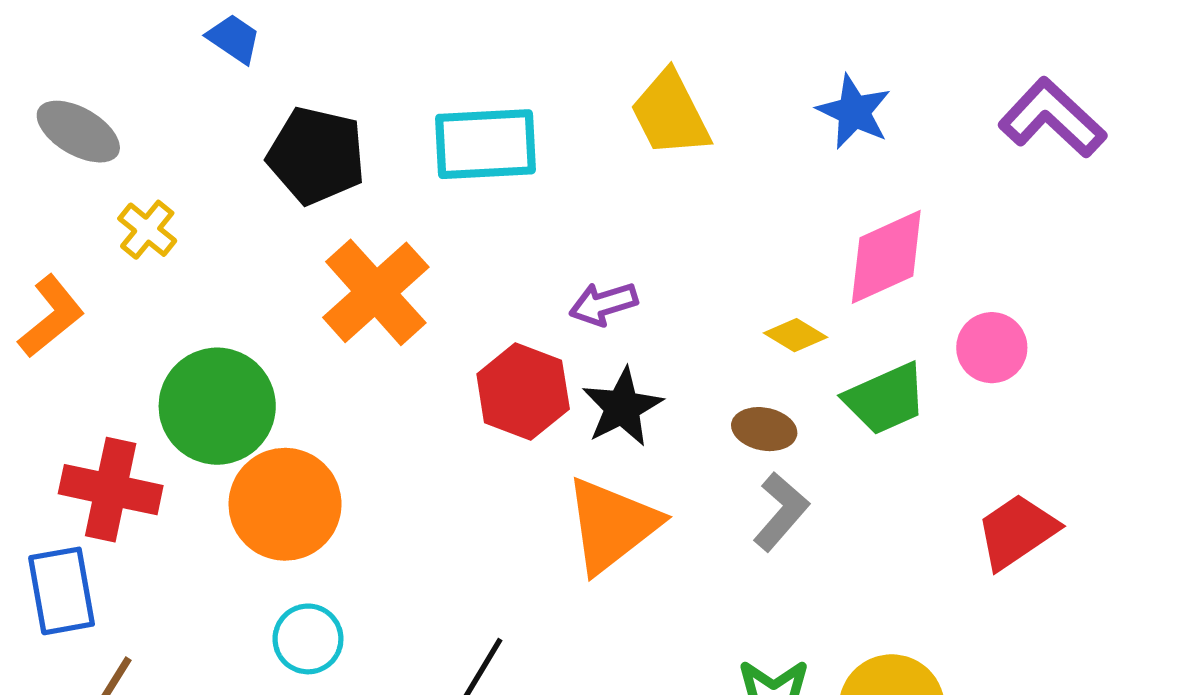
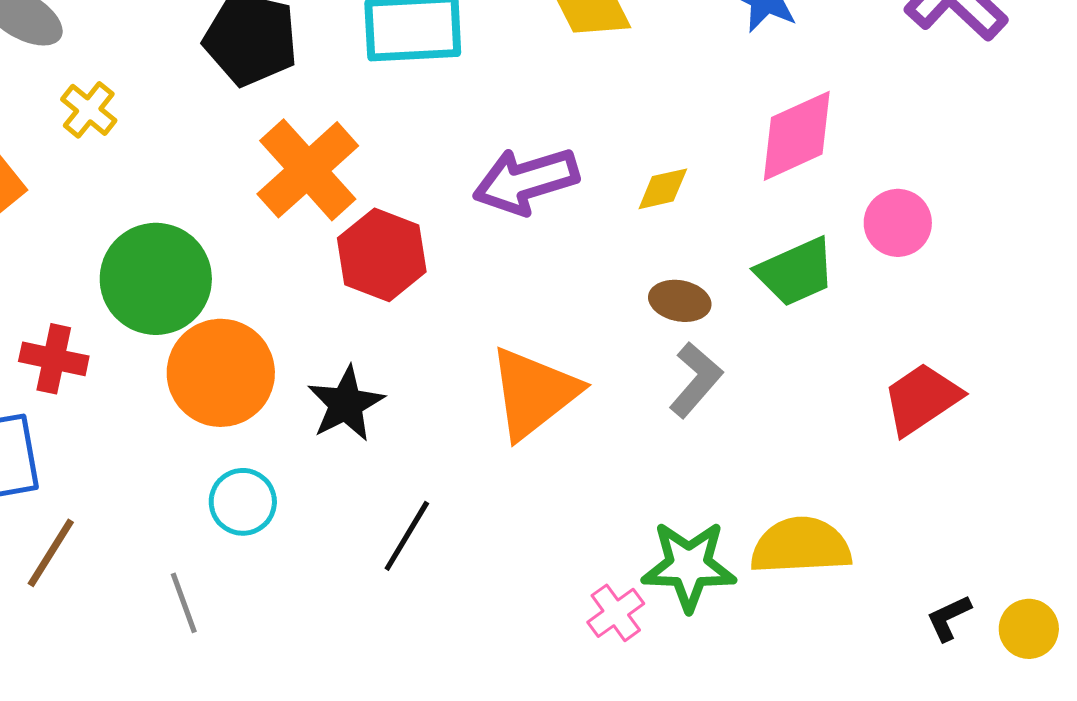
purple arrow: (603, 304) -> (526, 181), size x1.6
yellow diamond: (796, 335) -> (663, 189), moved, turned -44
red hexagon: (523, 392) -> (382, 255), moved
black star: (622, 407) -> (346, 404), moved
red cross: (111, 490) -> (54, 359), size x0.7

